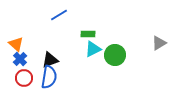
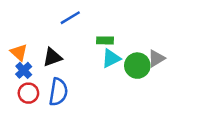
gray triangle: (159, 43) -> (156, 58), moved
black triangle: (50, 60) -> (52, 57), moved

